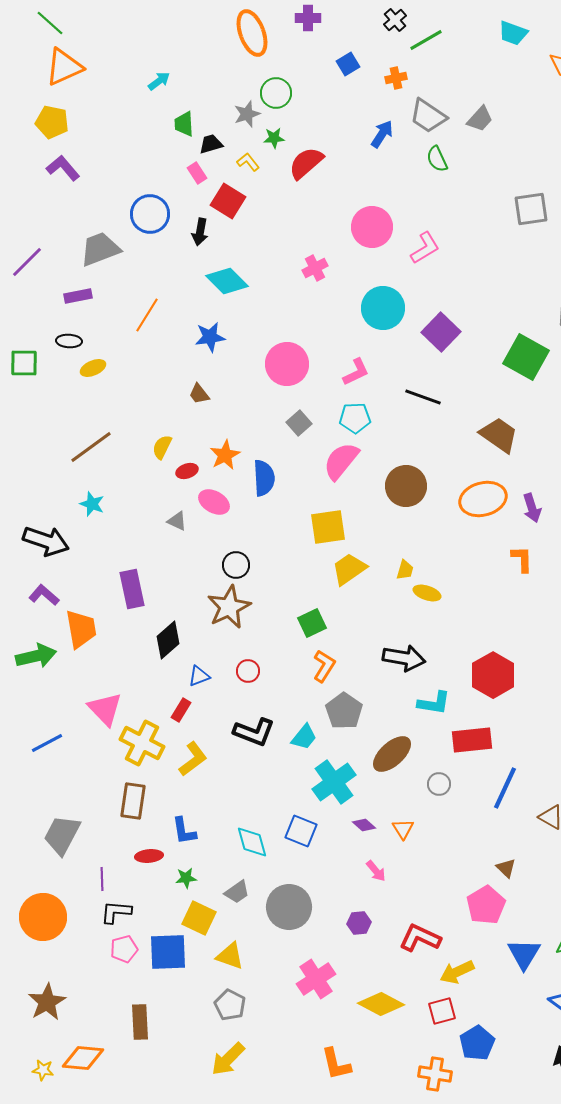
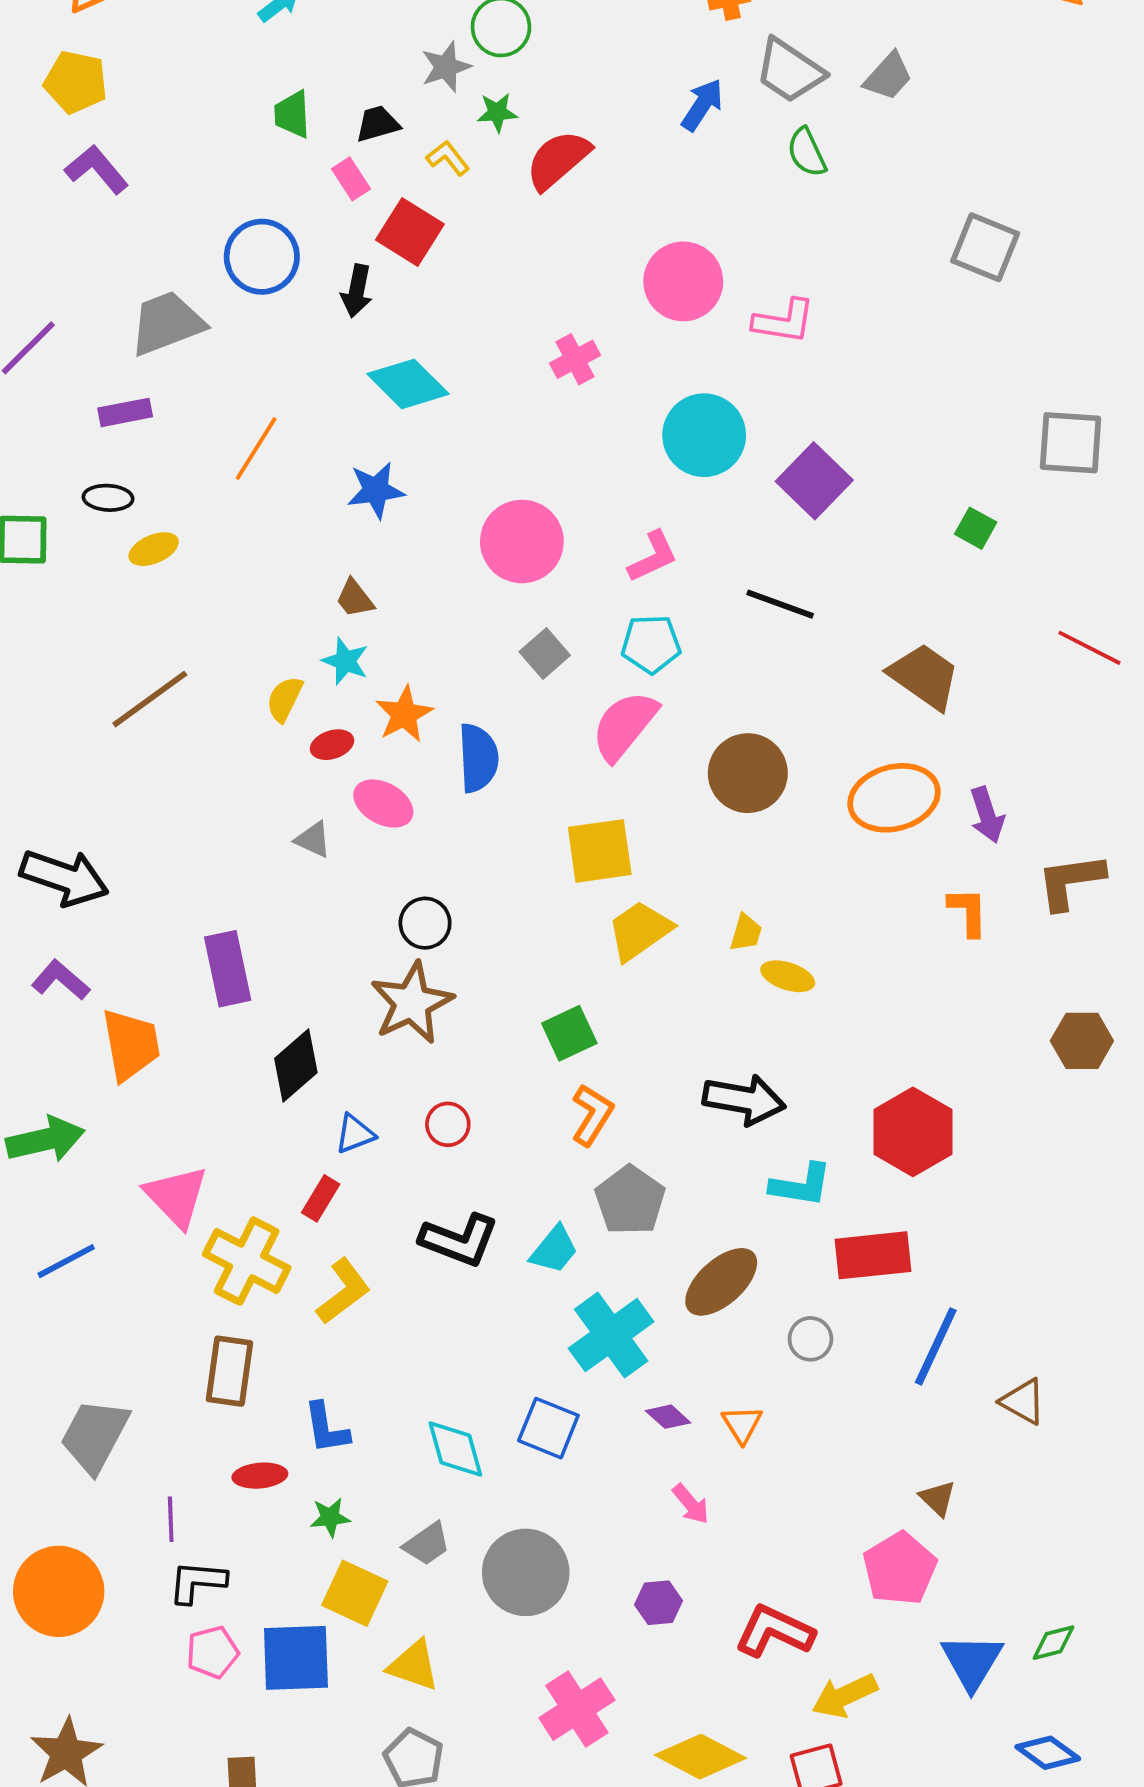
green trapezoid: (184, 124) -> (292, 114), moved
gray square: (531, 209) -> (985, 247), turned 30
pink L-shape: (425, 248) -> (784, 321), turned 40
green square: (526, 357) -> (976, 528), size x0.5
cyan star: (92, 504) -> (345, 661), moved
green arrow: (36, 656) -> (45, 1140), moved

